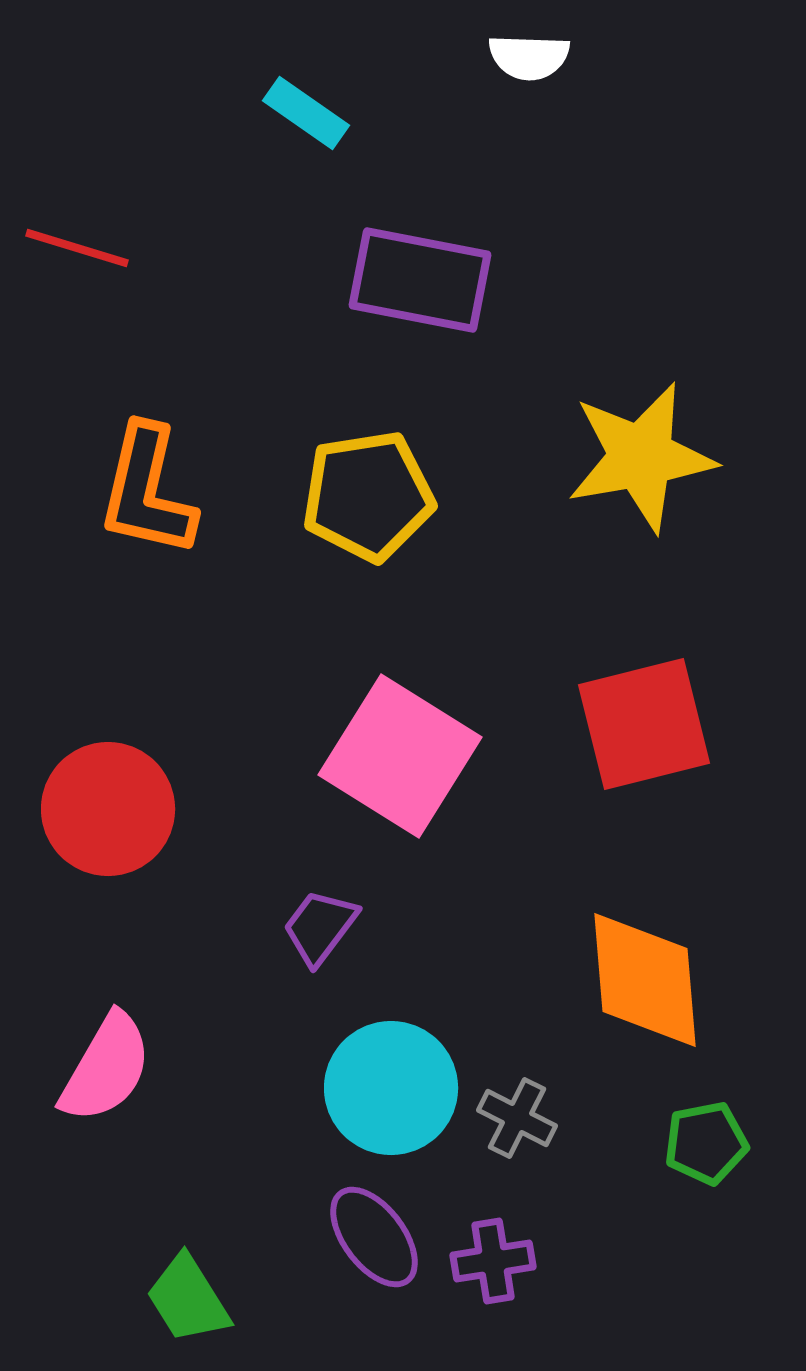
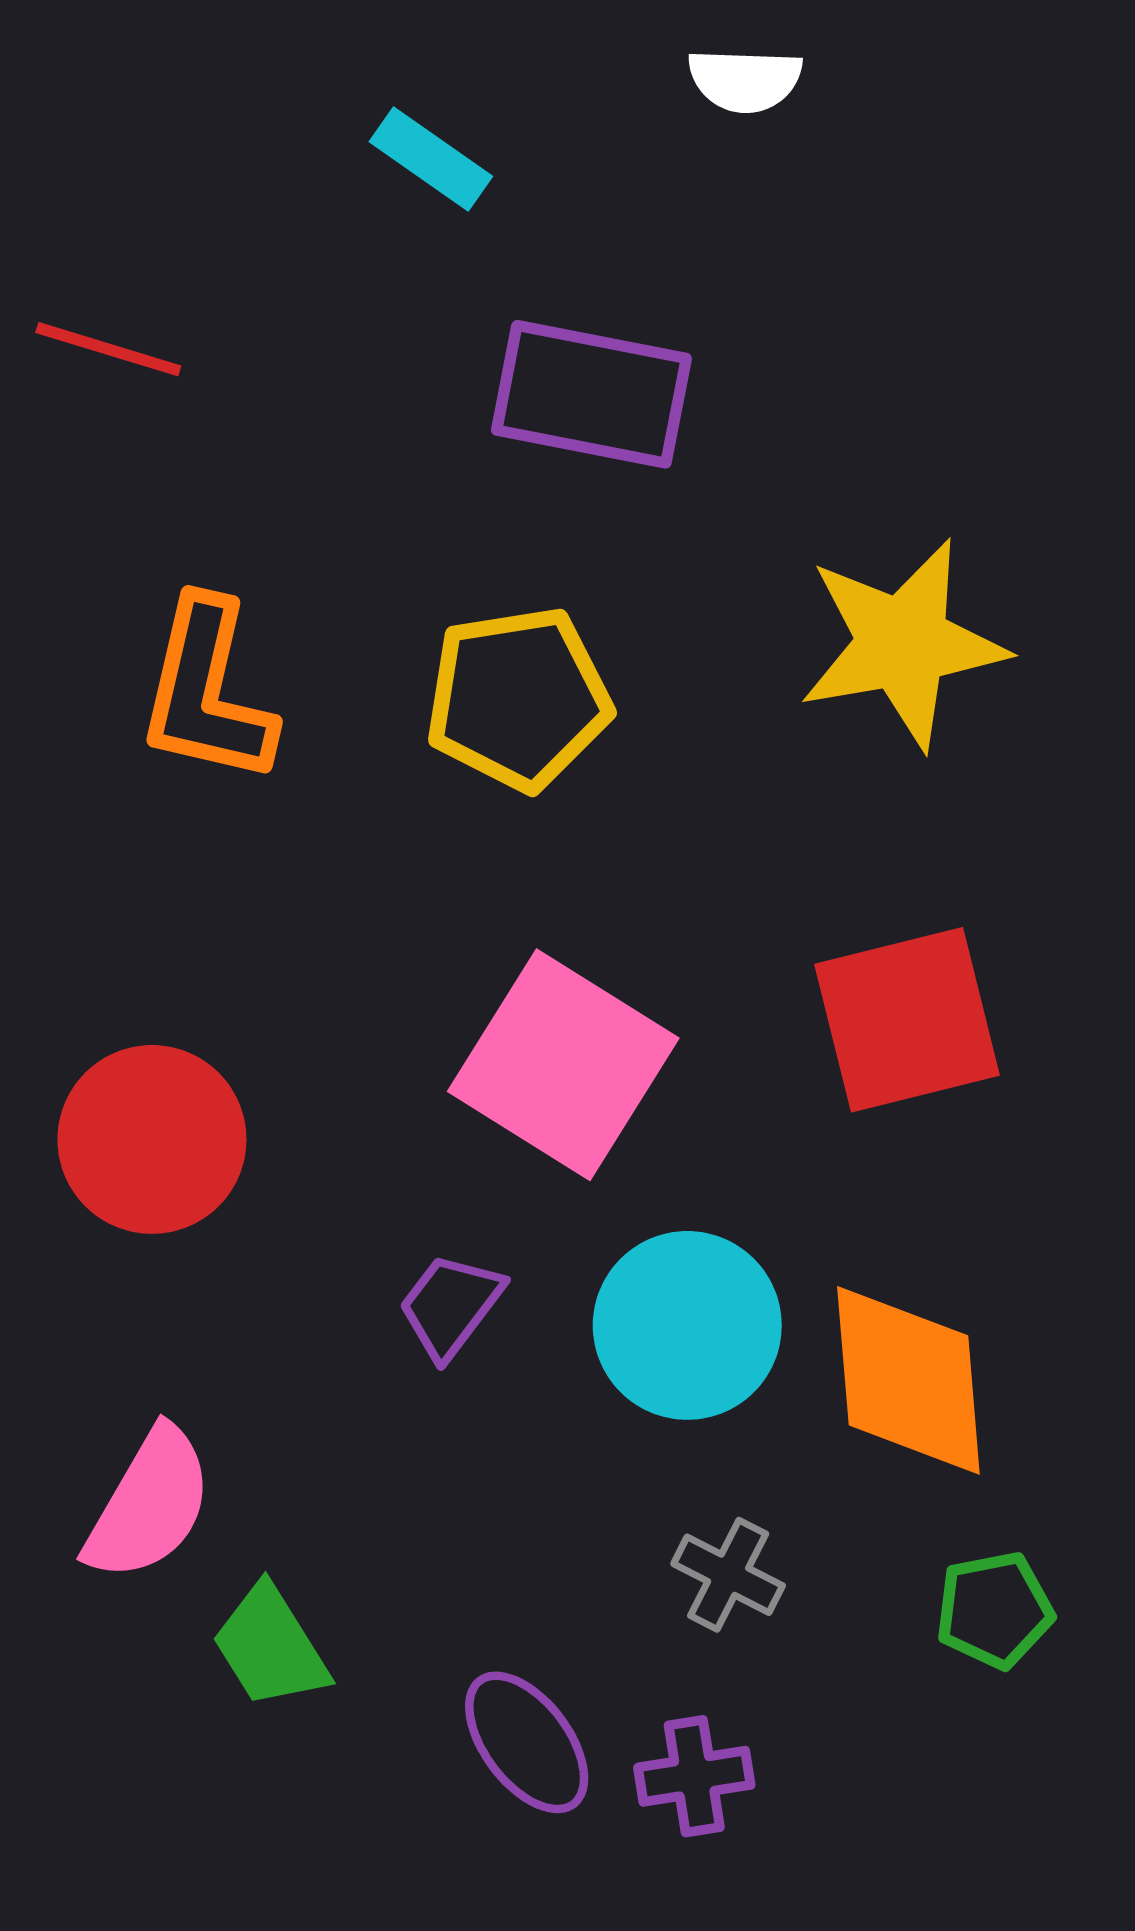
cyan circle: (391, 1088) -> (687, 1325), moved
green trapezoid: (188, 1299) -> (270, 1647), moved

